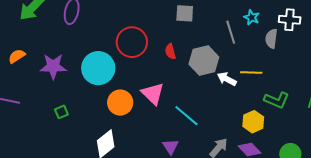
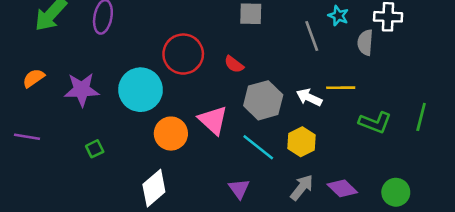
red semicircle: (170, 52) -> (234, 64), turned -35
gray hexagon: (204, 61) -> (263, 100), moved
yellow hexagon: (253, 122) -> (301, 142), moved

